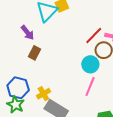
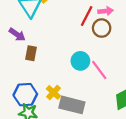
cyan circle: (90, 64) -> (80, 61), moved
pink line: (90, 87) -> (99, 70), turned -42

